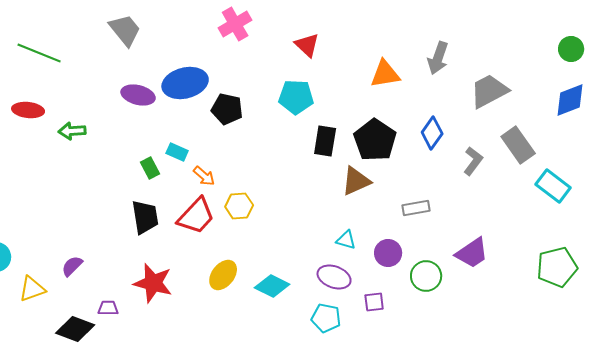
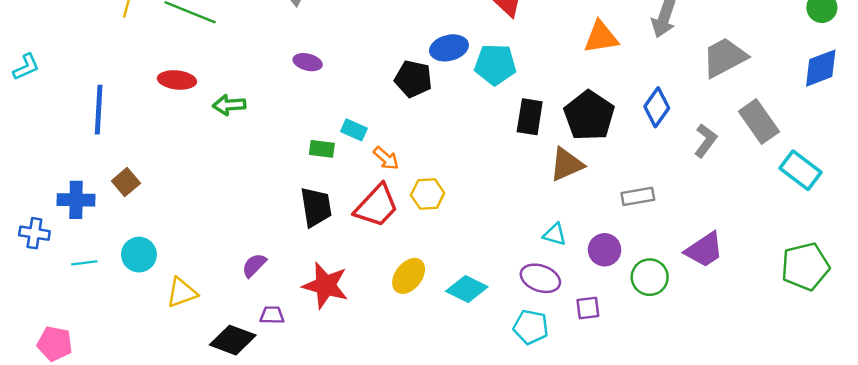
blue ellipse: (185, 83) -> (449, 48), moved, size x0.7
purple ellipse: (138, 95) -> (308, 62), size x0.7
green rectangle: (150, 168) -> (322, 149), turned -55
purple semicircle: (72, 266) -> (254, 265), moved

